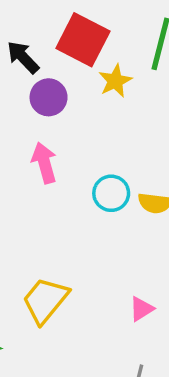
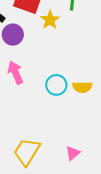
pink triangle: (141, 309) -> (73, 153), moved

